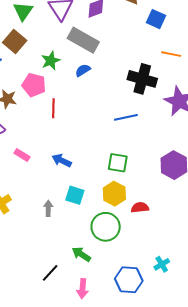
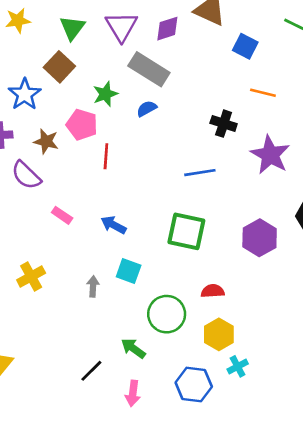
black cross: (142, 79) -> (224, 124), size x0.7
green square: (118, 163) -> (186, 231), size x1.4
yellow hexagon: (114, 194) -> (219, 334), moved

